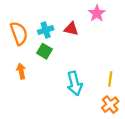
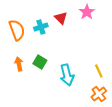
red triangle: (71, 29) -> (61, 18), moved, turned 32
green square: (45, 51) -> (40, 62), moved
yellow line: (110, 79) -> (99, 71), turned -32

